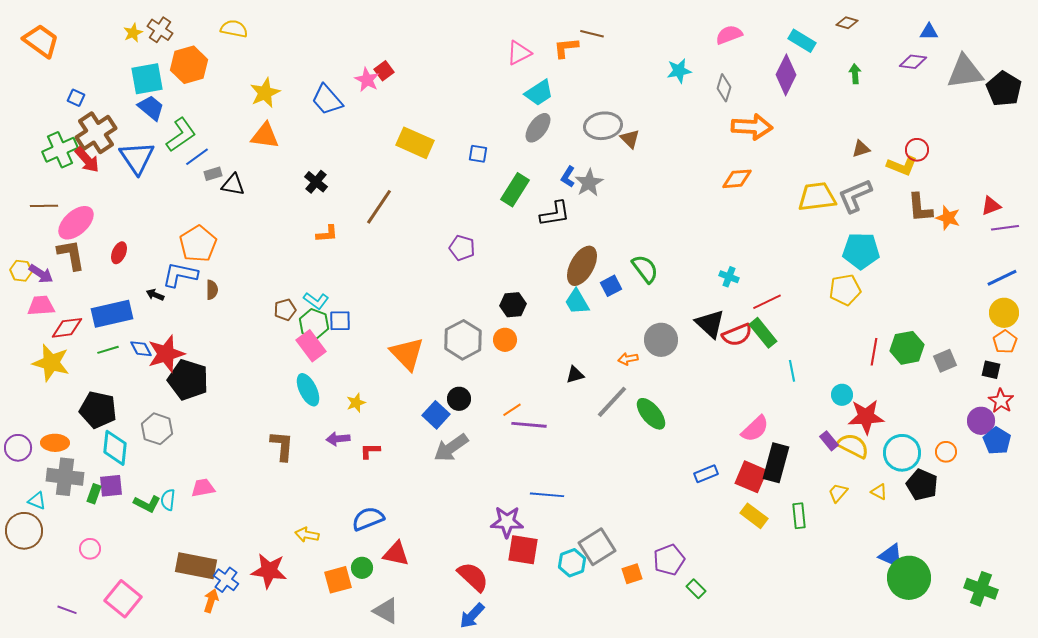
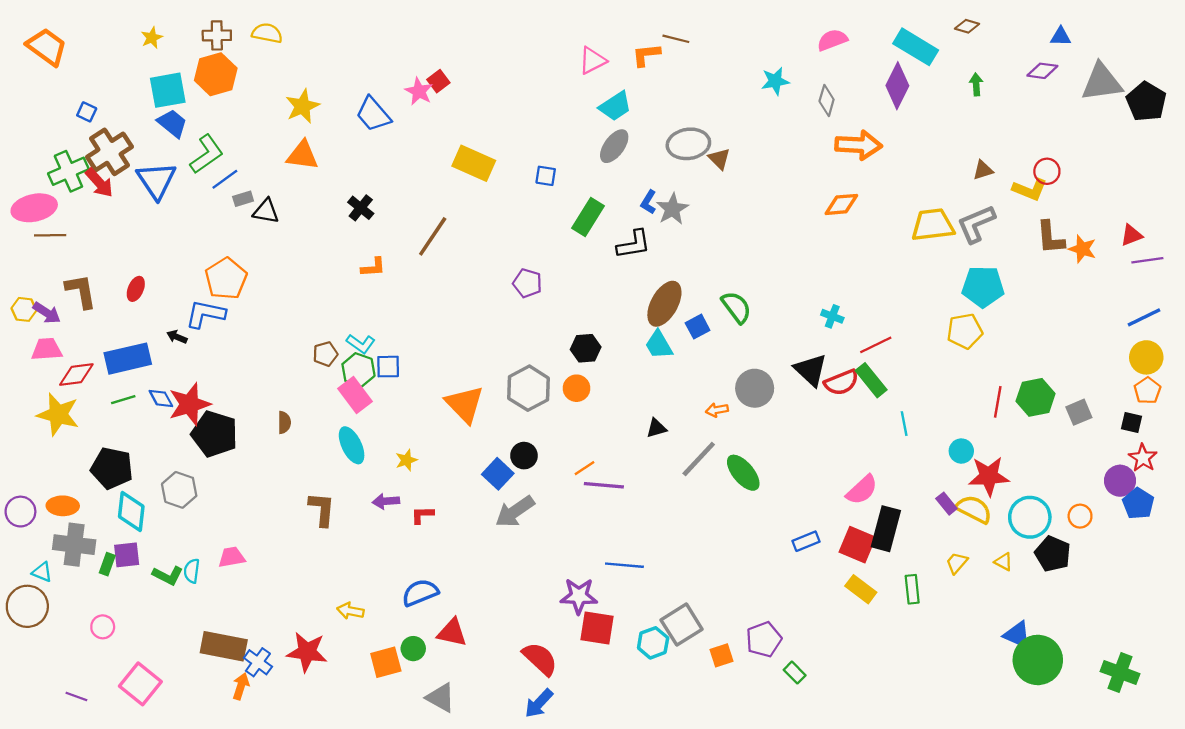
brown cross: (160, 30) -> (217, 35), moved, turned -35
cyan rectangle: (802, 41) -> (916, 47), size x1.4
pink ellipse: (76, 223) -> (34, 208), moved, turned 30
brown semicircle: (212, 290) -> (284, 422), moved

